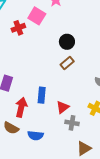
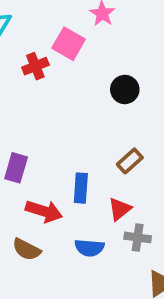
brown rectangle: (67, 63) -> (130, 161), moved
red arrow: (21, 107) -> (44, 211), turned 96
blue semicircle: (35, 135) -> (89, 248), moved

